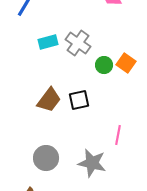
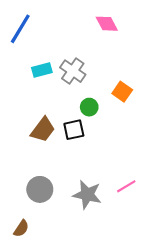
green circle: (104, 65) -> (89, 107), moved
pink line: (118, 135) -> (126, 186), moved, turned 48

